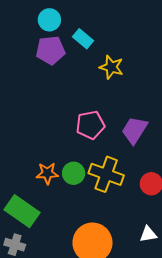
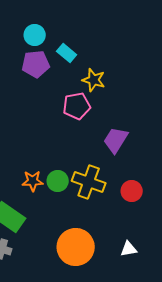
pink pentagon: (90, 125) -> (77, 106), moved
white triangle: (148, 234) -> (129, 249), moved

